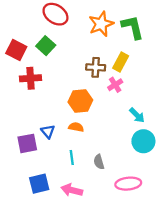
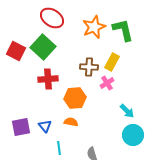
green square: (46, 46) -> (43, 47), size x1.4
red cross: (30, 78) -> (48, 79), moved
purple square: (27, 143) -> (21, 127), moved
cyan line: (72, 158) -> (59, 148), moved

